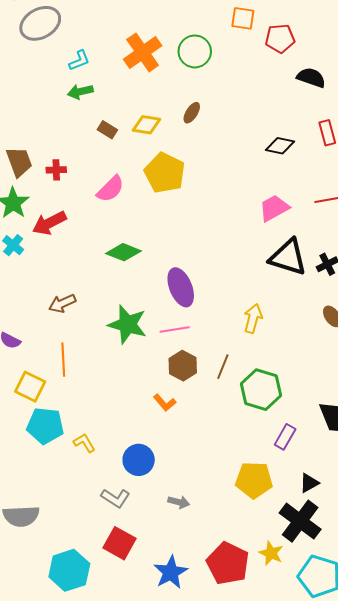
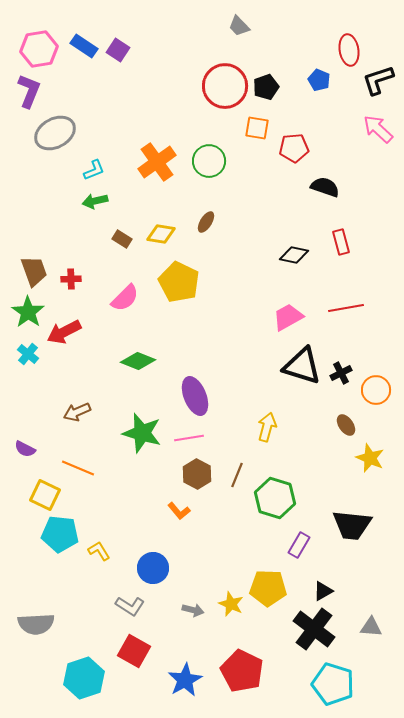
orange line: (63, 360) -> (78, 468), turned -64
yellow star: (271, 553) -> (231, 604), moved

